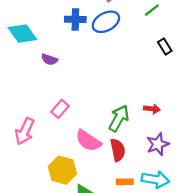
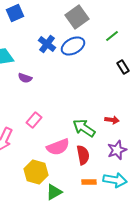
blue cross: (75, 19) -> (47, 44), turned 36
green arrow: (119, 118) -> (84, 128), turned -85
pink semicircle: (88, 141) -> (58, 147), turned -55

